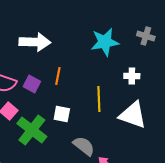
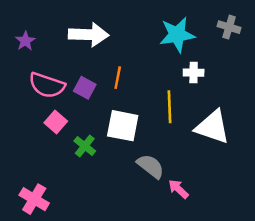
white cross: (132, 76) -> (194, 73), moved
white square: (62, 114) -> (123, 126), size x1.5
green cross: (32, 130) -> (85, 146), size x0.6

